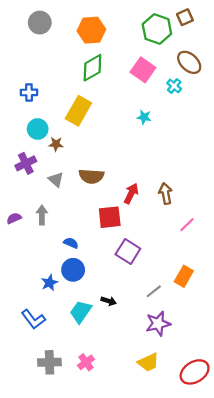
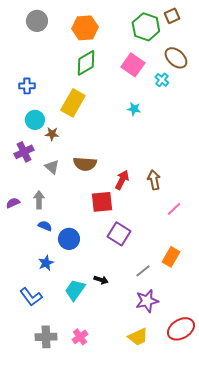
blue semicircle: (71, 243) -> (45, 226), moved
blue circle: (73, 270) -> (69, 239), moved
red ellipse: (195, 372) -> (181, 329), moved

